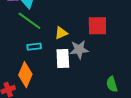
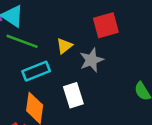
cyan rectangle: (34, 47) -> (36, 71), size x1.5
white rectangle: (63, 58) -> (73, 95), moved

